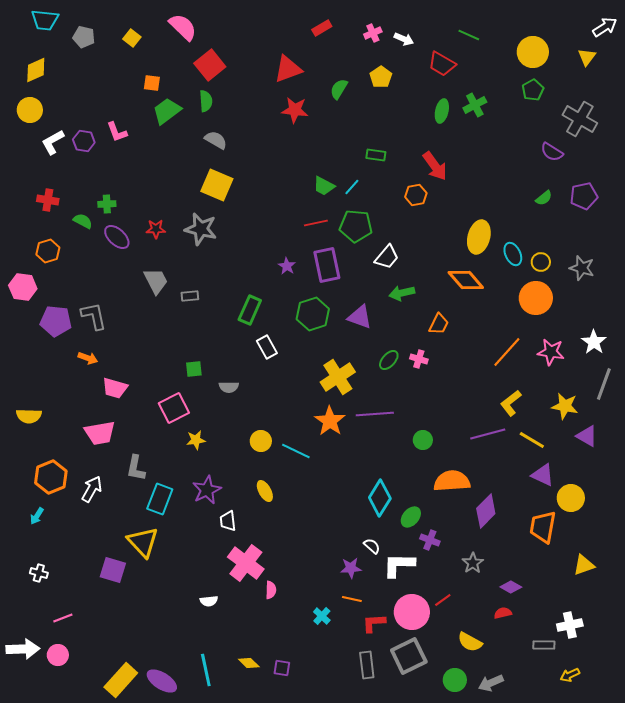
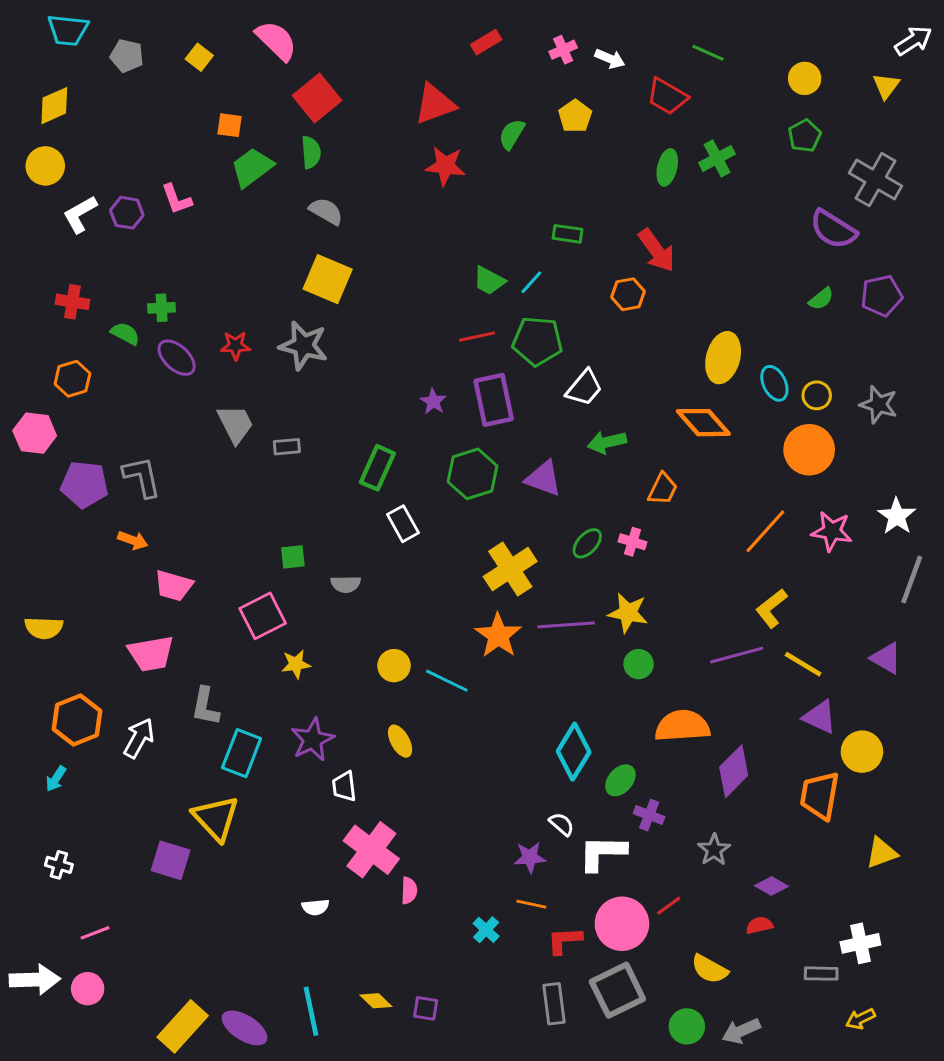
yellow circle: (533, 52) -> (805, 78), size x0.7
purple semicircle: (552, 152) -> (833, 229), size x1.4
yellow star: (565, 406) -> (628, 613), moved

